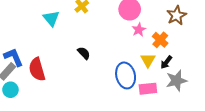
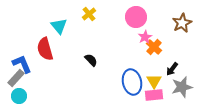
orange cross: (160, 40) -> (154, 47), moved
yellow triangle: (148, 60) -> (154, 81), moved
red semicircle: (37, 69) -> (45, 49), moved

